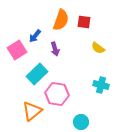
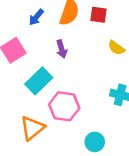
blue arrow: (35, 36) -> (36, 17), moved

